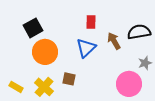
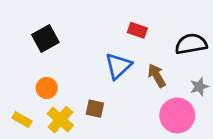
red rectangle: (91, 22) -> (137, 30), moved, turned -72
brown arrow: (114, 41) -> (157, 76), moved
orange circle: (45, 52) -> (47, 88), moved, size x0.6

